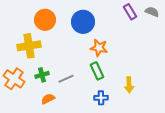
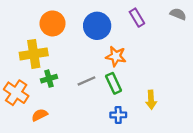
purple rectangle: (130, 12) -> (137, 18), moved
green cross: (42, 75) -> (49, 79), moved
gray line: (66, 79) -> (87, 81), moved
orange semicircle: (48, 99) -> (40, 115), moved

